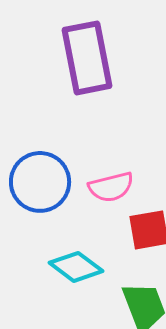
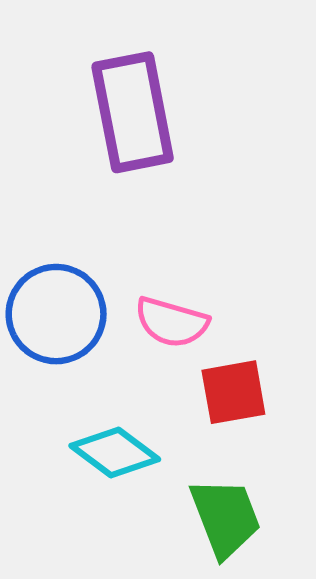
pink semicircle: (111, 187) -> (172, 322), turned 30

